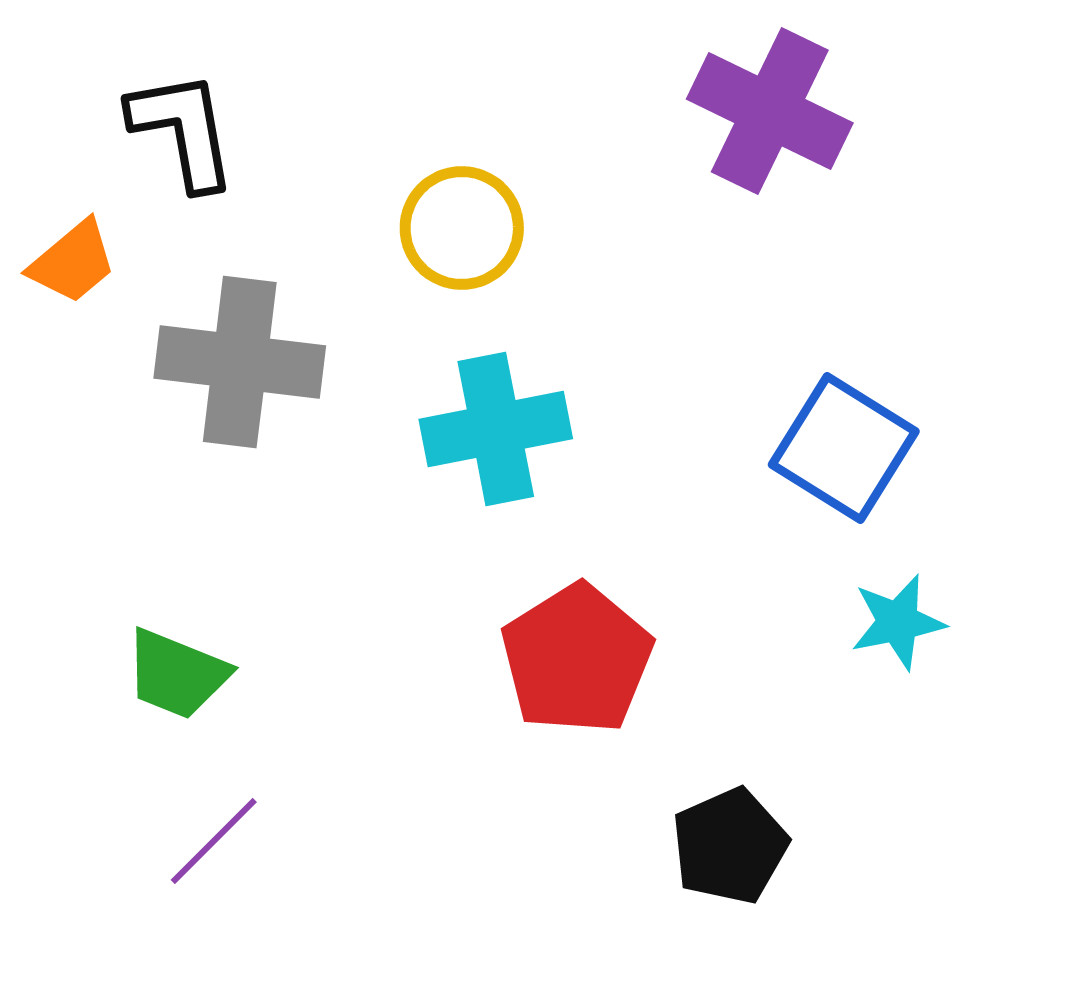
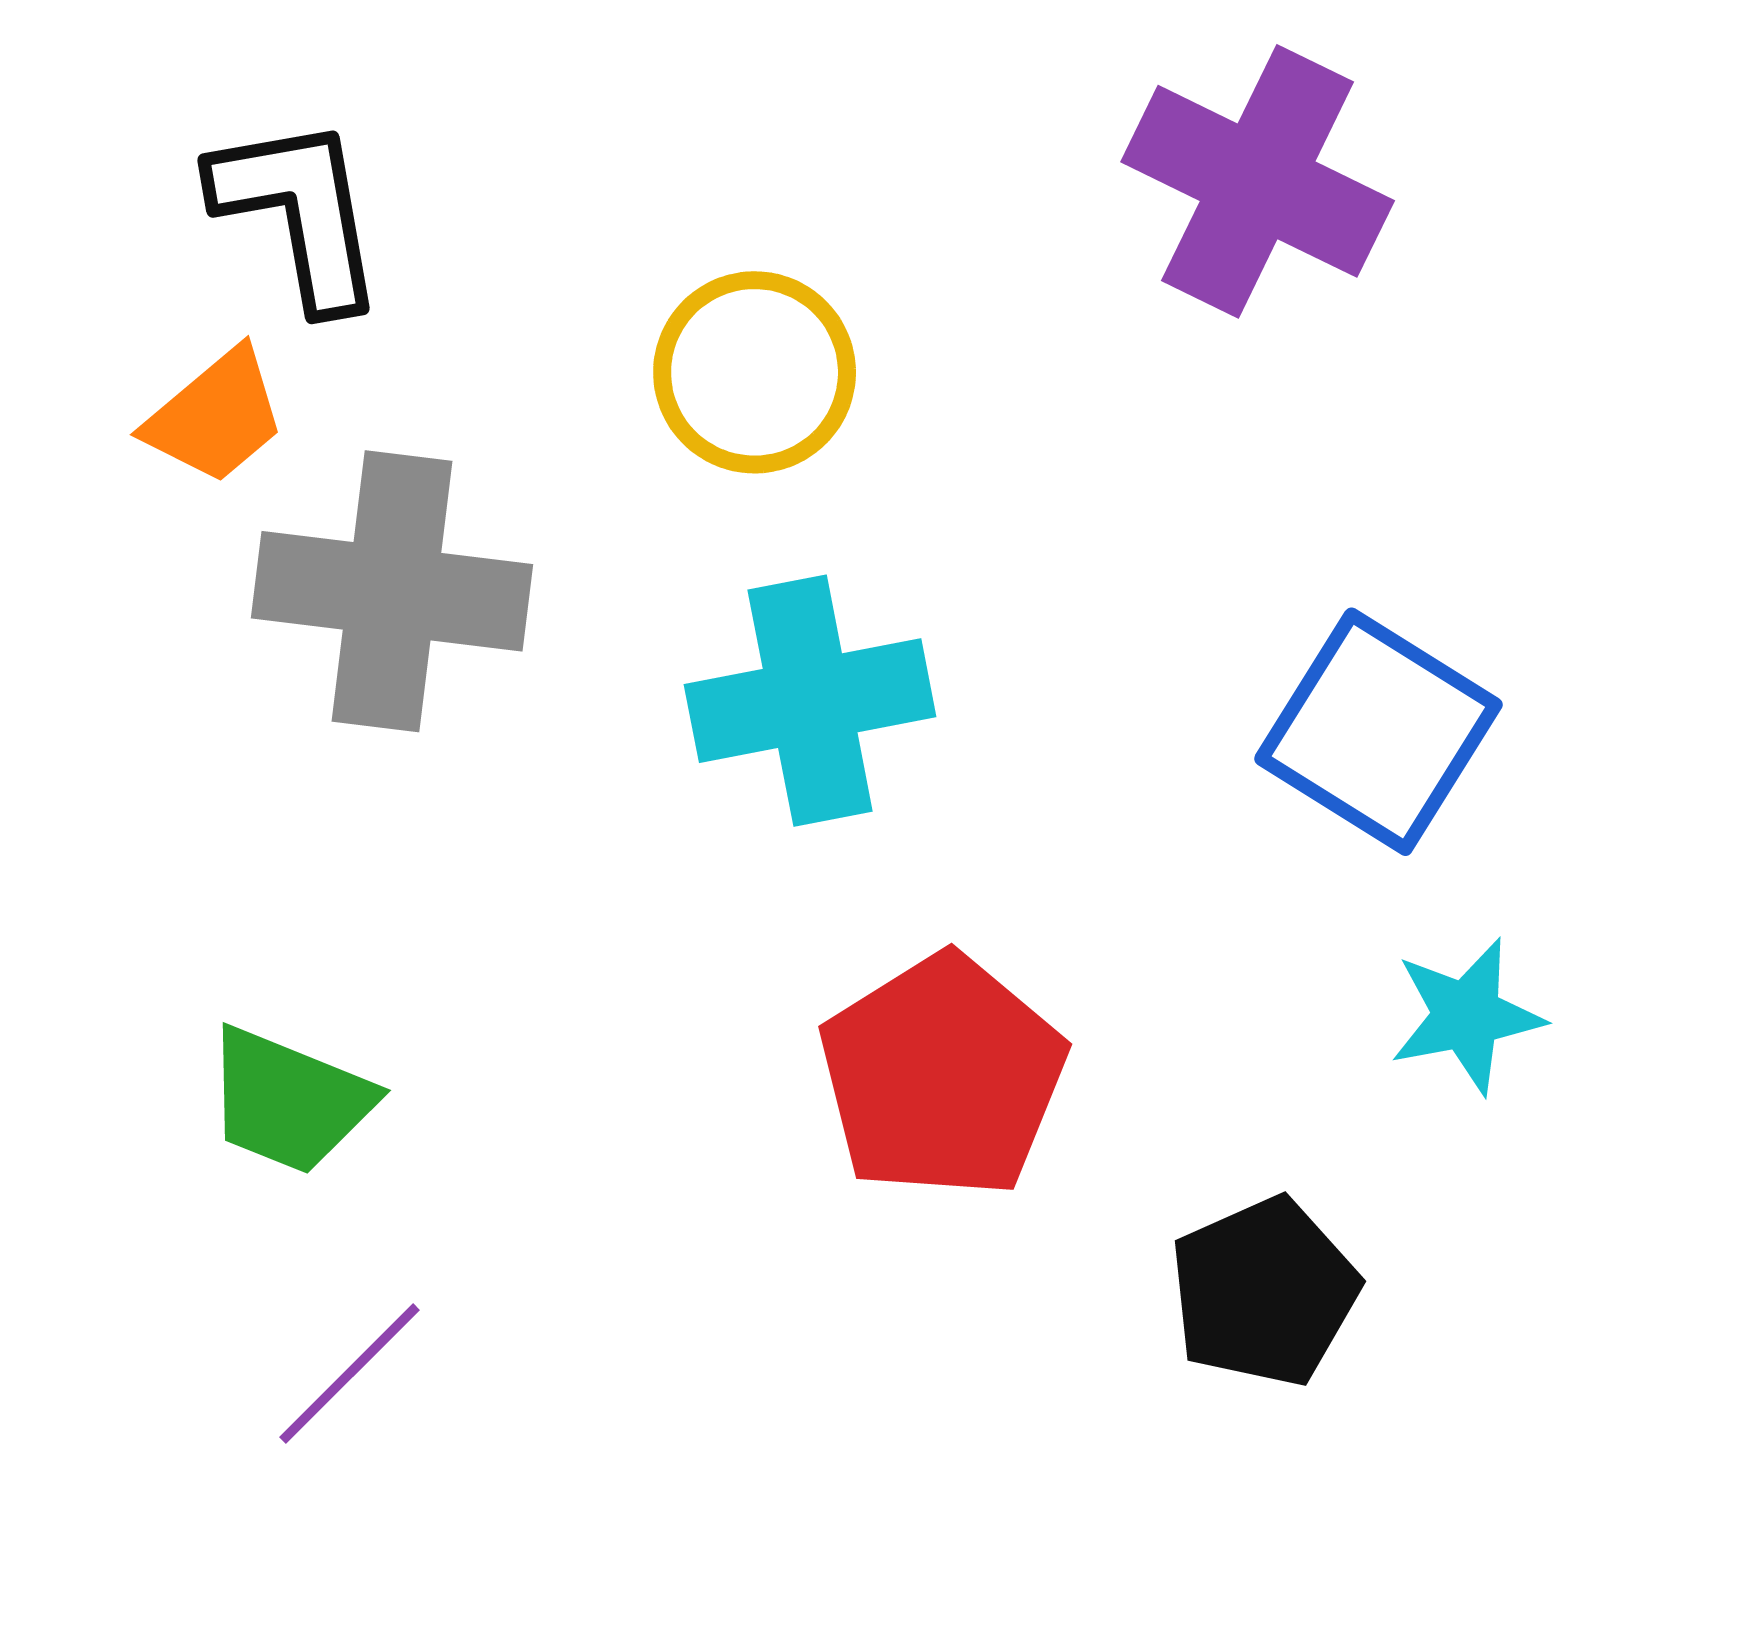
orange trapezoid: (73, 262) -> (216, 416), moved
black pentagon: (730, 846) -> (1264, 1292), moved

